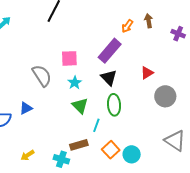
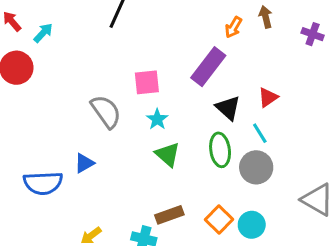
black triangle: (109, 78) -> (228, 108), moved
gray circle: (165, 96) -> (256, 167), moved
cyan line: (96, 125) -> (260, 133), moved, turned -48

